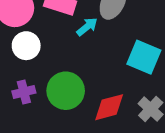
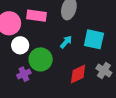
cyan arrow: (87, 27) -> (66, 42), moved
green circle: (66, 91) -> (41, 59), moved

